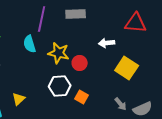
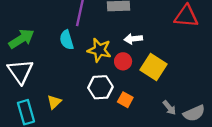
white arrow: (107, 43) -> (133, 39), moved
yellow square: (127, 68) -> (154, 67), moved

